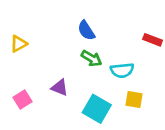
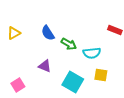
blue semicircle: (86, 31) -> (48, 33), moved
pink square: (23, 99) -> (18, 85), moved

